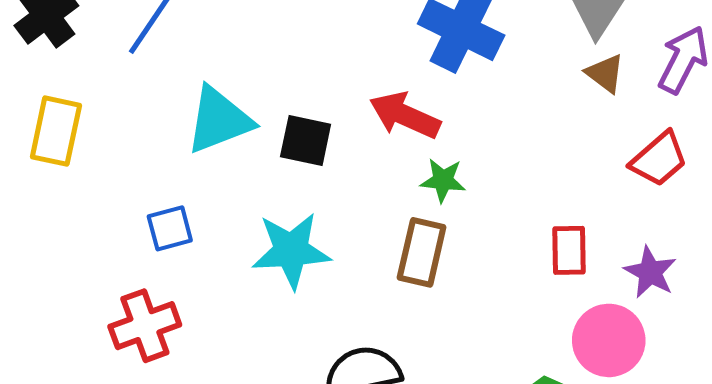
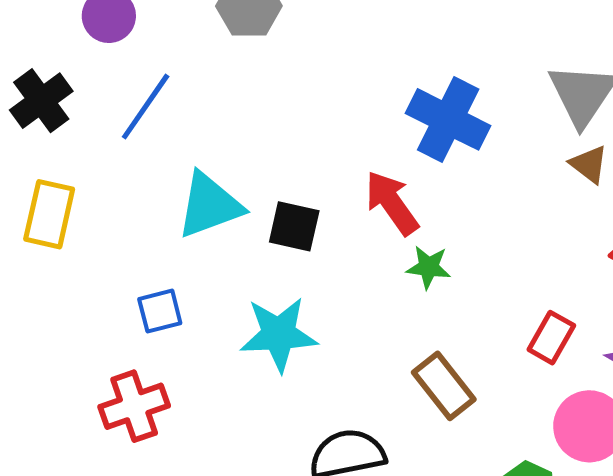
red arrow: (405, 115) -> (392, 203), turned 30
red rectangle: (569, 250) -> (551, 338), turned 30
brown rectangle: (422, 252) -> (444, 386), moved, turned -52

